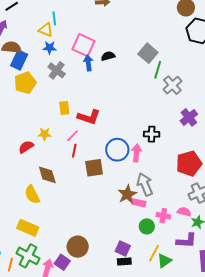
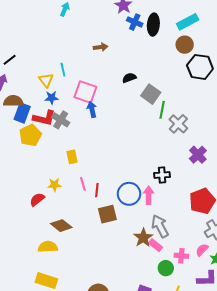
cyan line: (54, 18) -> (63, 70), moved
yellow triangle: (46, 30) -> (46, 80), turned 35
black semicircle: (108, 56) -> (129, 78), moved
red L-shape: (89, 117) -> (44, 118), moved
pink line: (73, 136) -> (83, 184), turned -56
red line: (74, 151) -> (97, 190), moved
brown diamond: (47, 175) -> (61, 226), turned -30
yellow semicircle: (32, 195) -> (48, 247), turned 120
pink rectangle: (139, 203) -> (155, 245), turned 32
pink semicircle: (184, 212) -> (202, 250), turned -56

